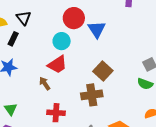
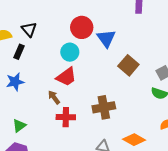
brown square: (103, 71) -> (128, 65), moved
green triangle: (11, 109) -> (19, 126), turned 32
red cross: (56, 113) -> (66, 117), moved

